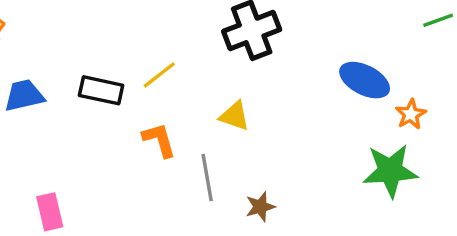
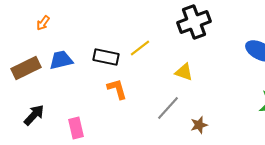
orange L-shape: (159, 140) -> (117, 89), moved
gray line: (207, 178) -> (168, 108), turned 52

